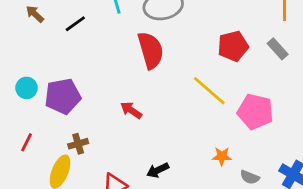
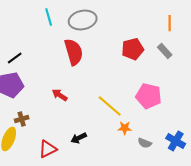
black line: (75, 24) -> (15, 58), moved
yellow line: (209, 91) -> (110, 106), moved

